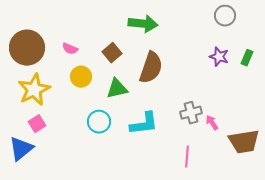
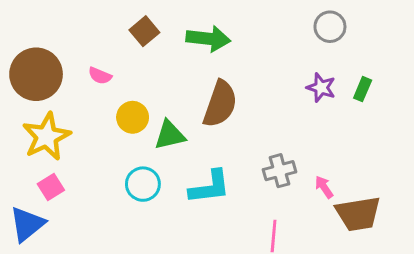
brown square: (112, 53) -> (144, 31), moved
yellow circle: (81, 77) -> (133, 117), moved
pink arrow: (212, 123) -> (324, 187), moved

